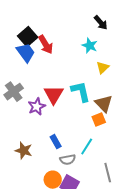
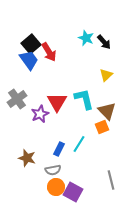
black arrow: (101, 23) -> (104, 42), moved
cyan star: (90, 46) -> (86, 38), moved
blue rectangle: (56, 142) -> (59, 149), turned 56
cyan line: (87, 147) -> (79, 144), moved
gray semicircle: (68, 160) -> (53, 170), moved

